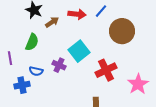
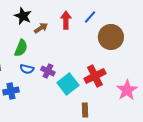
red arrow: (77, 14) -> (66, 20), turned -96
cyan square: (79, 51) -> (68, 84), moved
blue semicircle: (36, 71) -> (27, 69), moved

